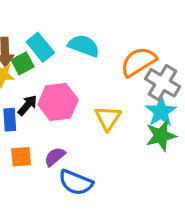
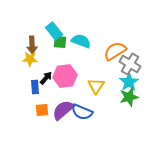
cyan rectangle: (40, 47) -> (54, 31), moved
green square: (23, 63) -> (60, 42), moved, turned 32
purple semicircle: (55, 157) -> (63, 110), size x1.6
blue semicircle: (76, 182) -> (82, 112), moved

